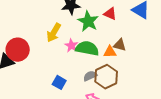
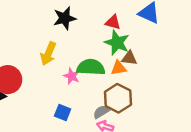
green star: (88, 21) -> (117, 43), moved
pink star: (71, 46) -> (72, 76), moved
gray semicircle: (90, 76) -> (101, 112), moved

